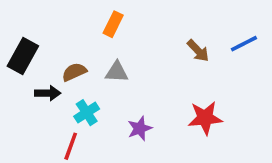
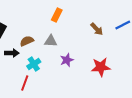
orange rectangle: (113, 24) -> (57, 15), moved
purple star: (140, 128) -> (67, 60), moved

